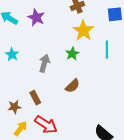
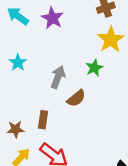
brown semicircle: (72, 86) -> (76, 98), moved
brown rectangle: (35, 98) -> (43, 120), turned 32

